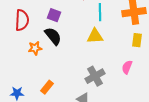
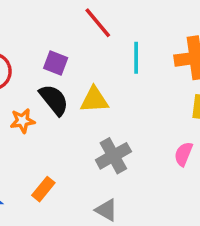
yellow triangle: (95, 36) -> (94, 100), moved
gray cross: (95, 76) -> (113, 156), moved

